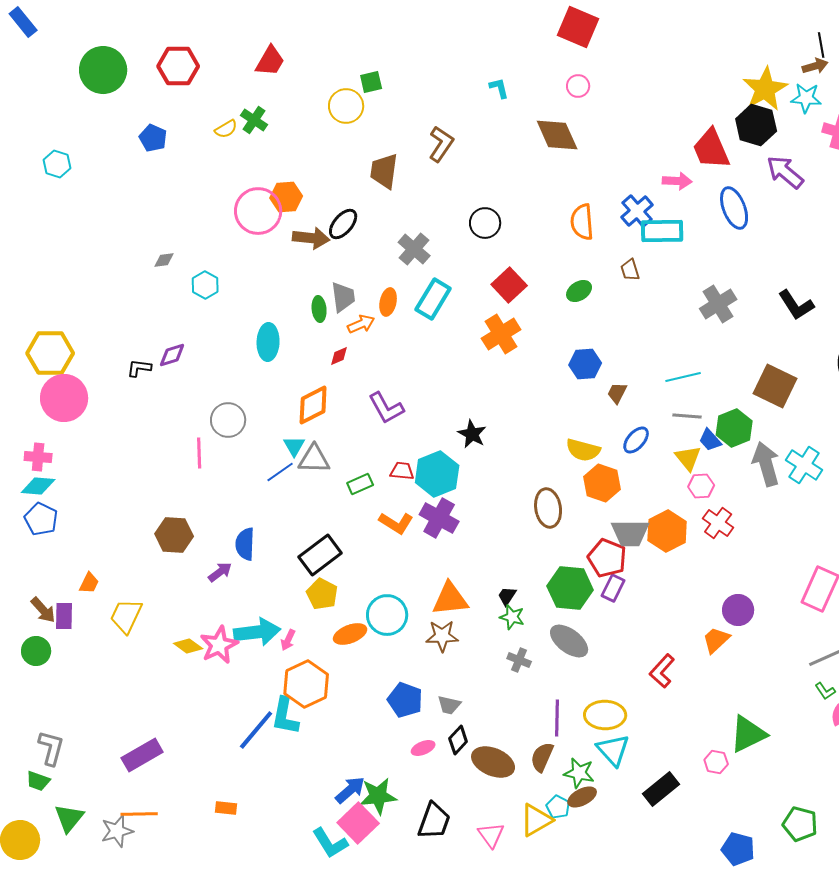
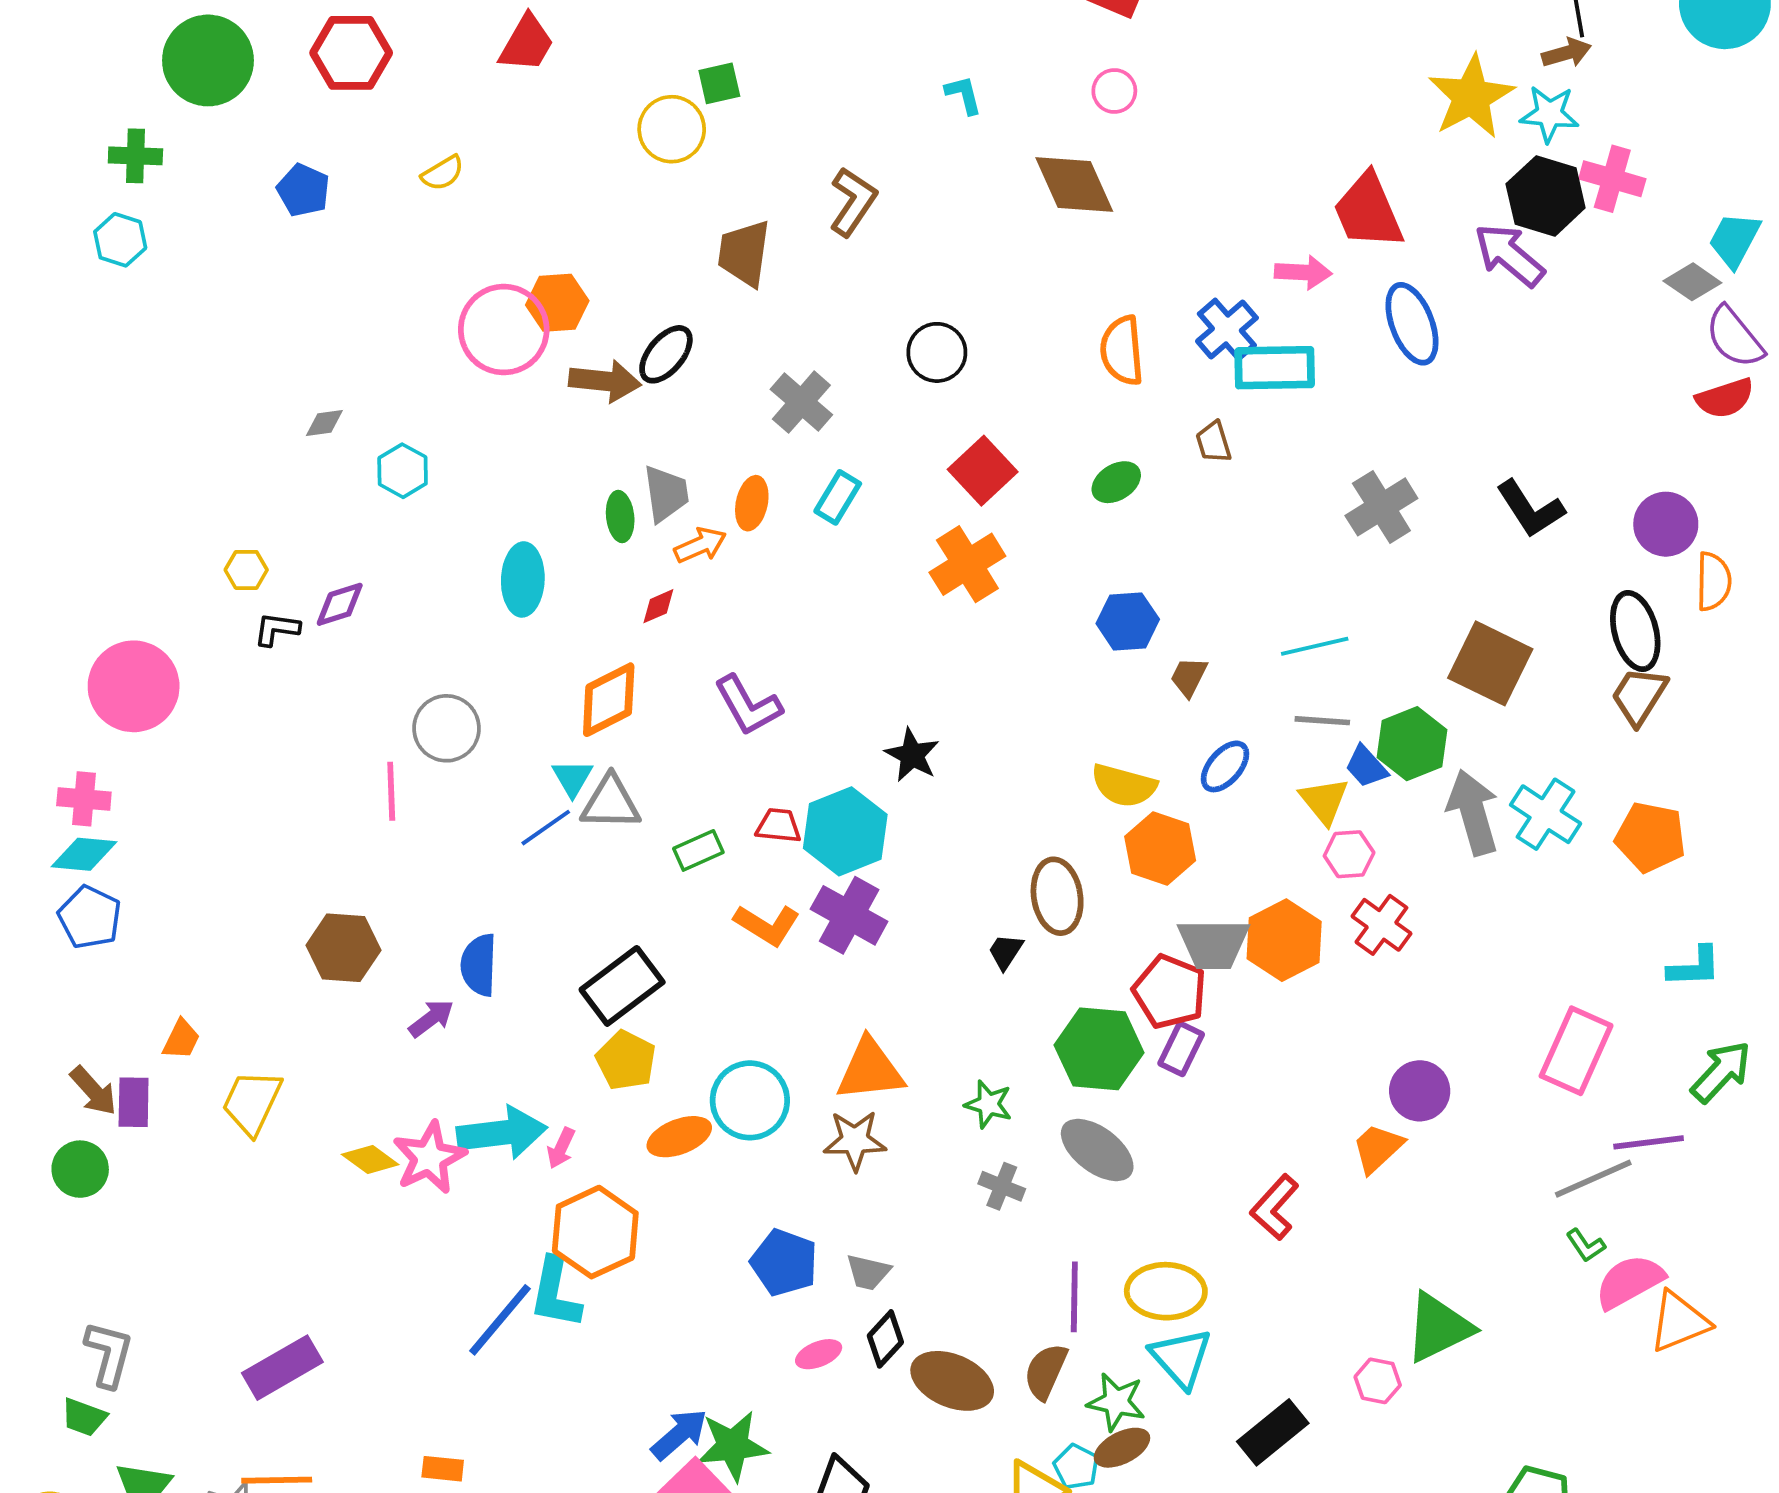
green cross: (254, 120) -> (135, 156), moved, turned -32
black hexagon: (756, 125) -> (1546, 196), moved
cyan rectangle: (433, 299) -> (838, 497), size x0.7
yellow hexagon: (50, 353) -> (246, 570), moved, size x0.5
black trapezoid: (507, 596) -> (1006, 952), moved

